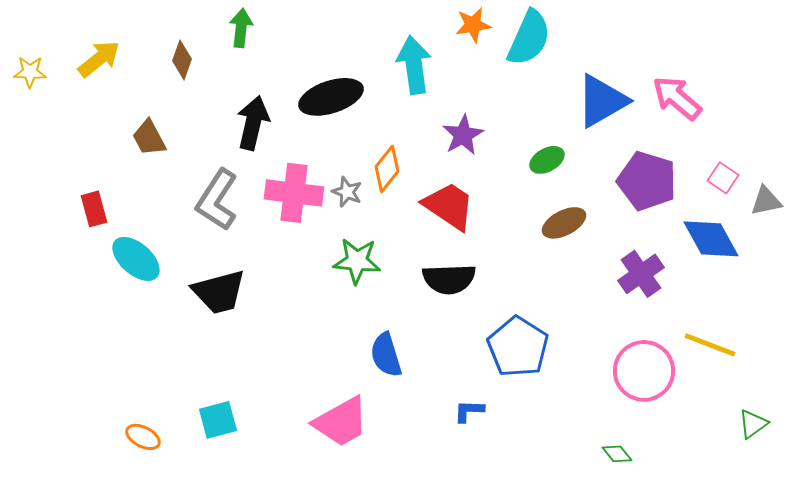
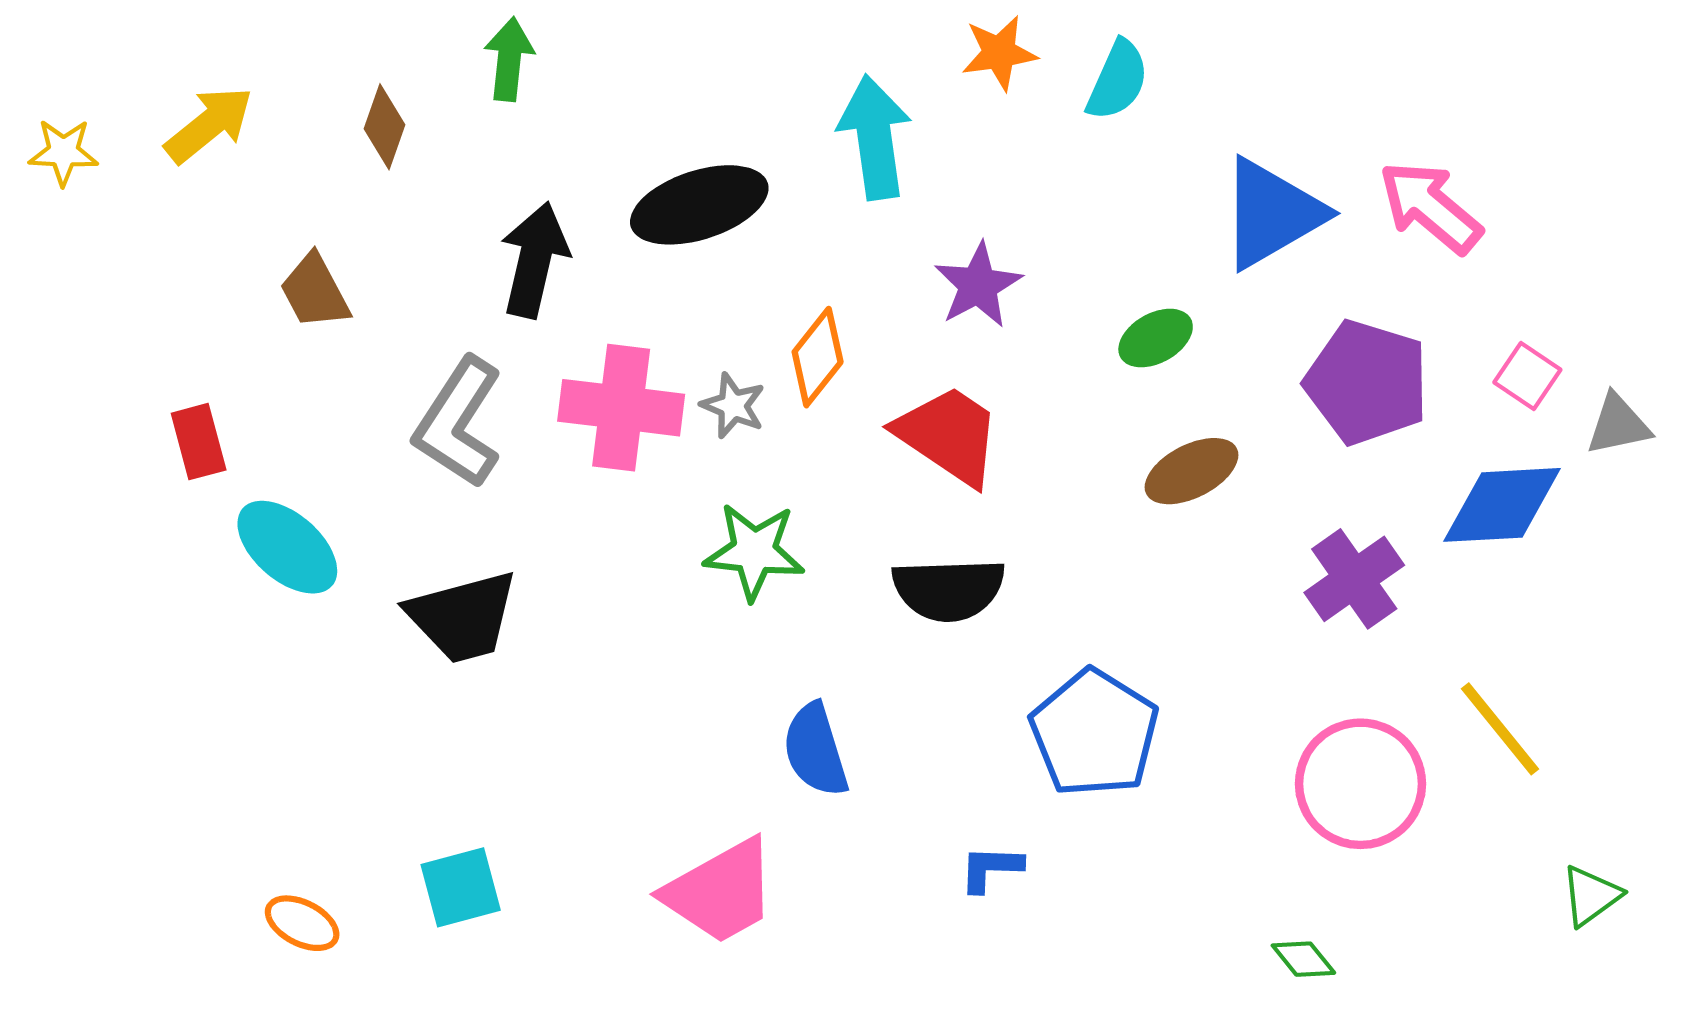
cyan semicircle: (529, 38) -> (1118, 80), size x0.7
blue diamond: (711, 239) -> (1502, 505), turned -64
yellow line: (710, 345) -> (1500, 729), turned 30

